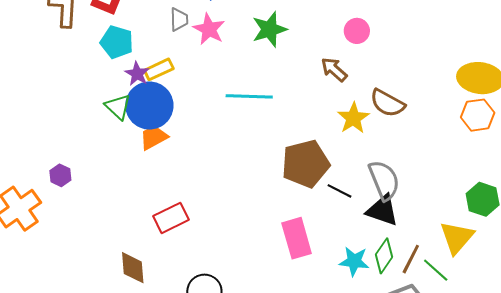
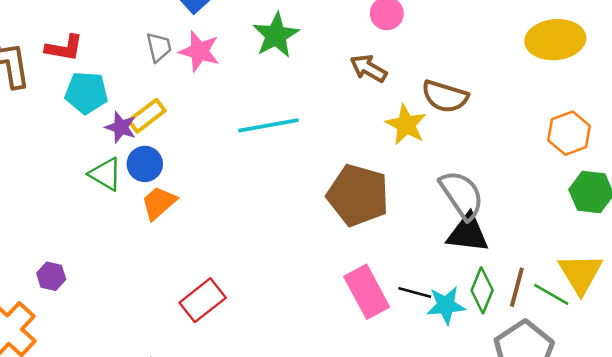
blue circle: (149, 106) -> (145, 164), size x0.6
orange hexagon: (478, 115) -> (569, 133), moved
brown pentagon: (306, 164) -> (358, 195), turned -30
black line: (340, 191) -> (415, 293), moved
yellow triangle: (457, 237) -> (580, 274), moved

